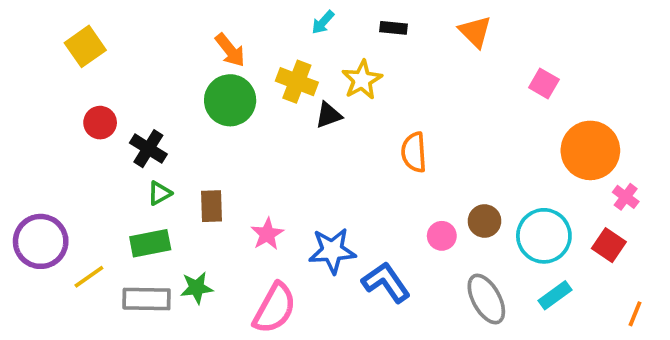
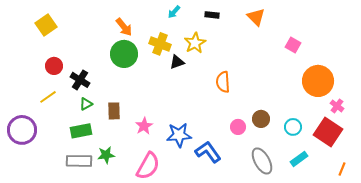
cyan circle: (544, 236) -> (293, 127), size x0.6
red square: (609, 245) -> (328, 132), size x1.6
yellow line: (89, 277) -> (48, 97), moved

